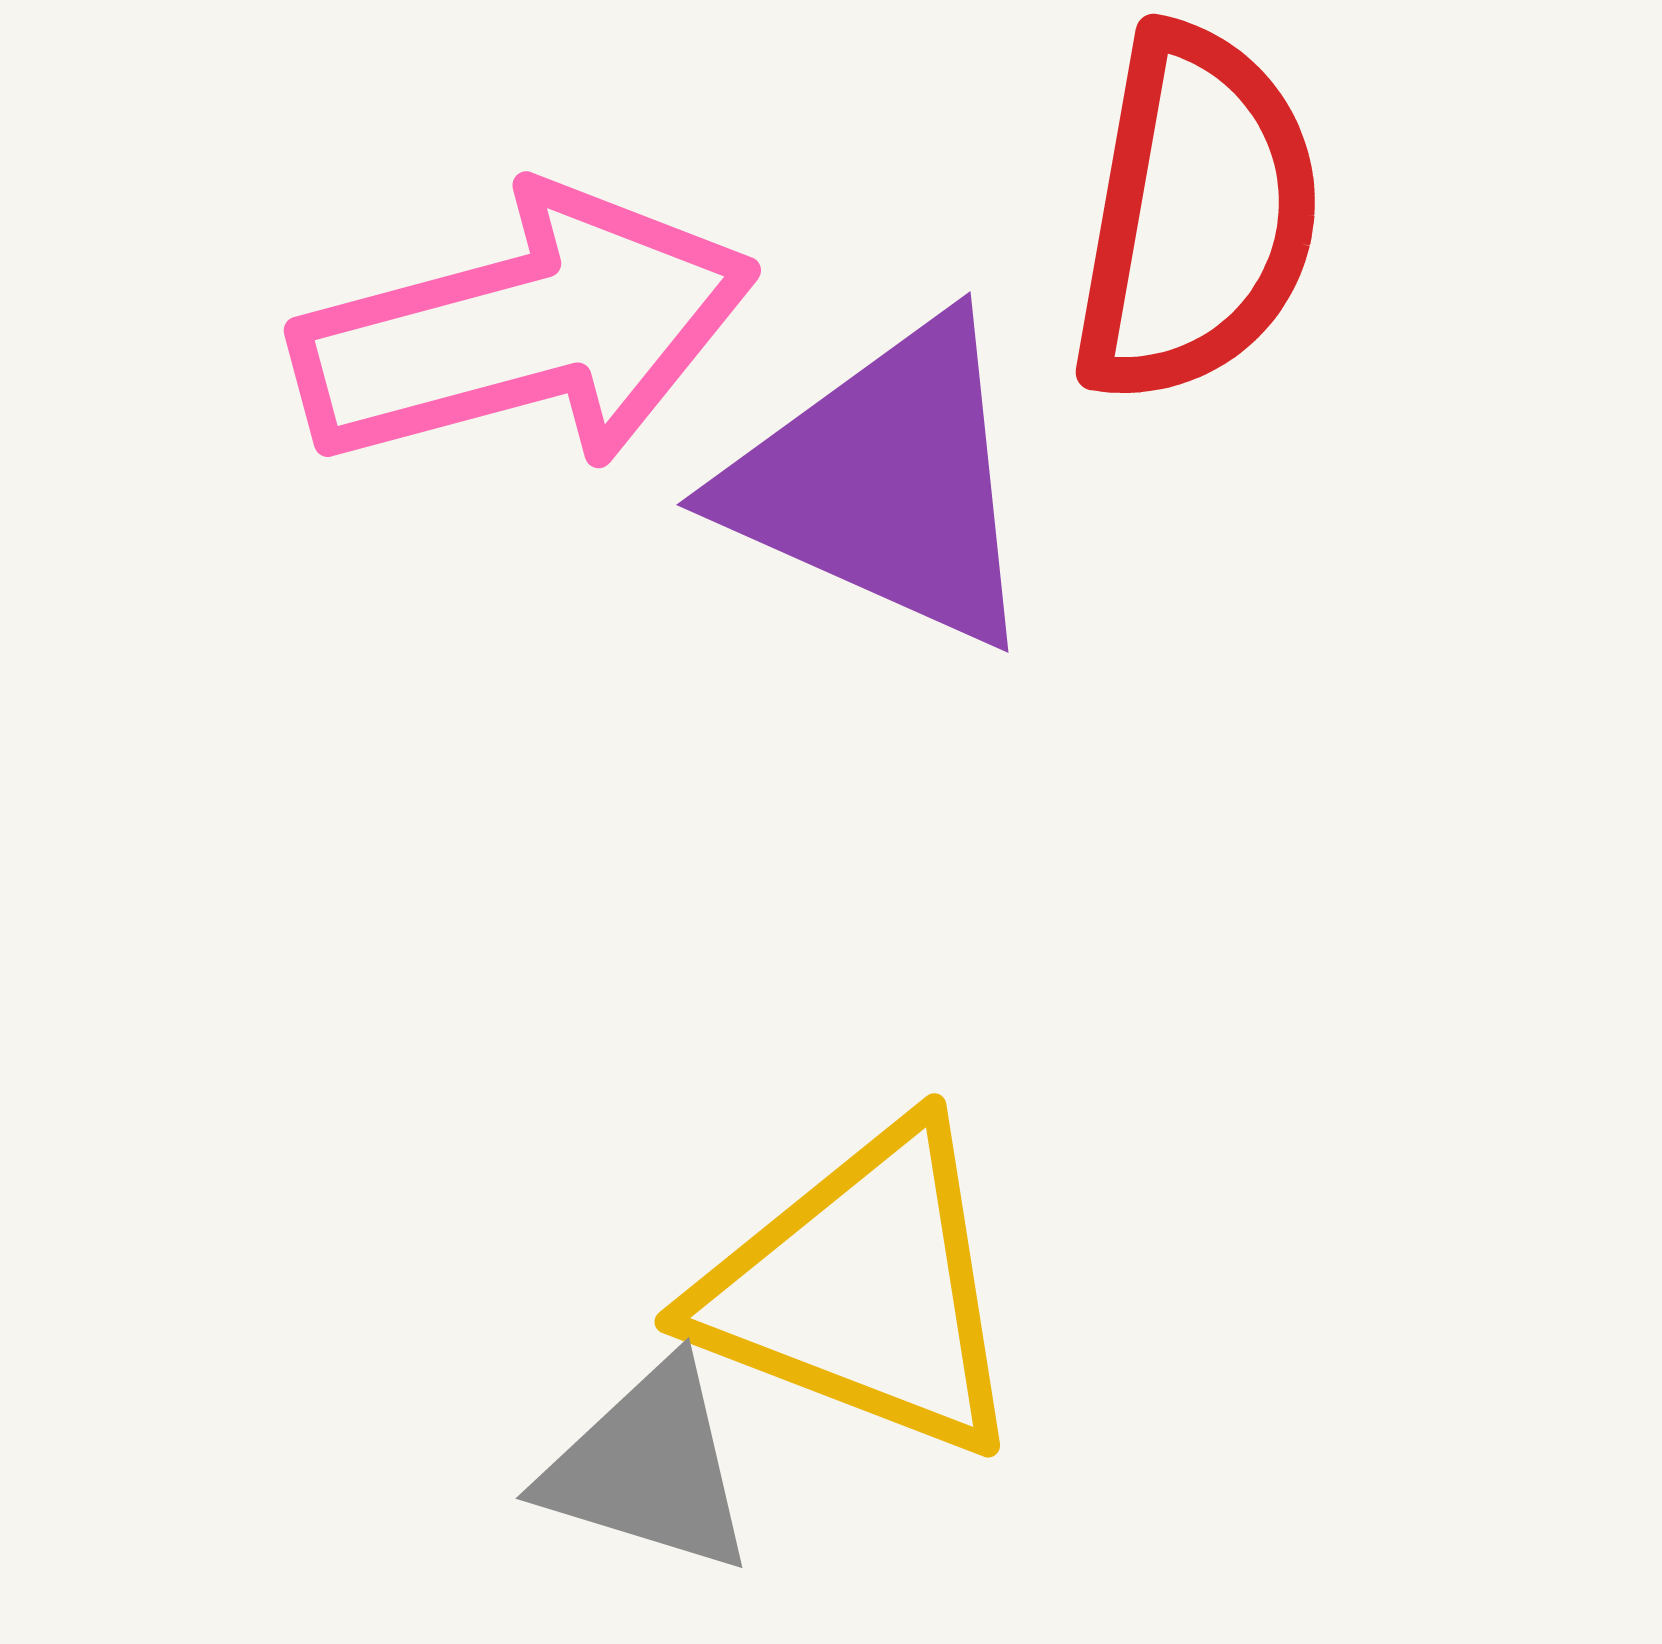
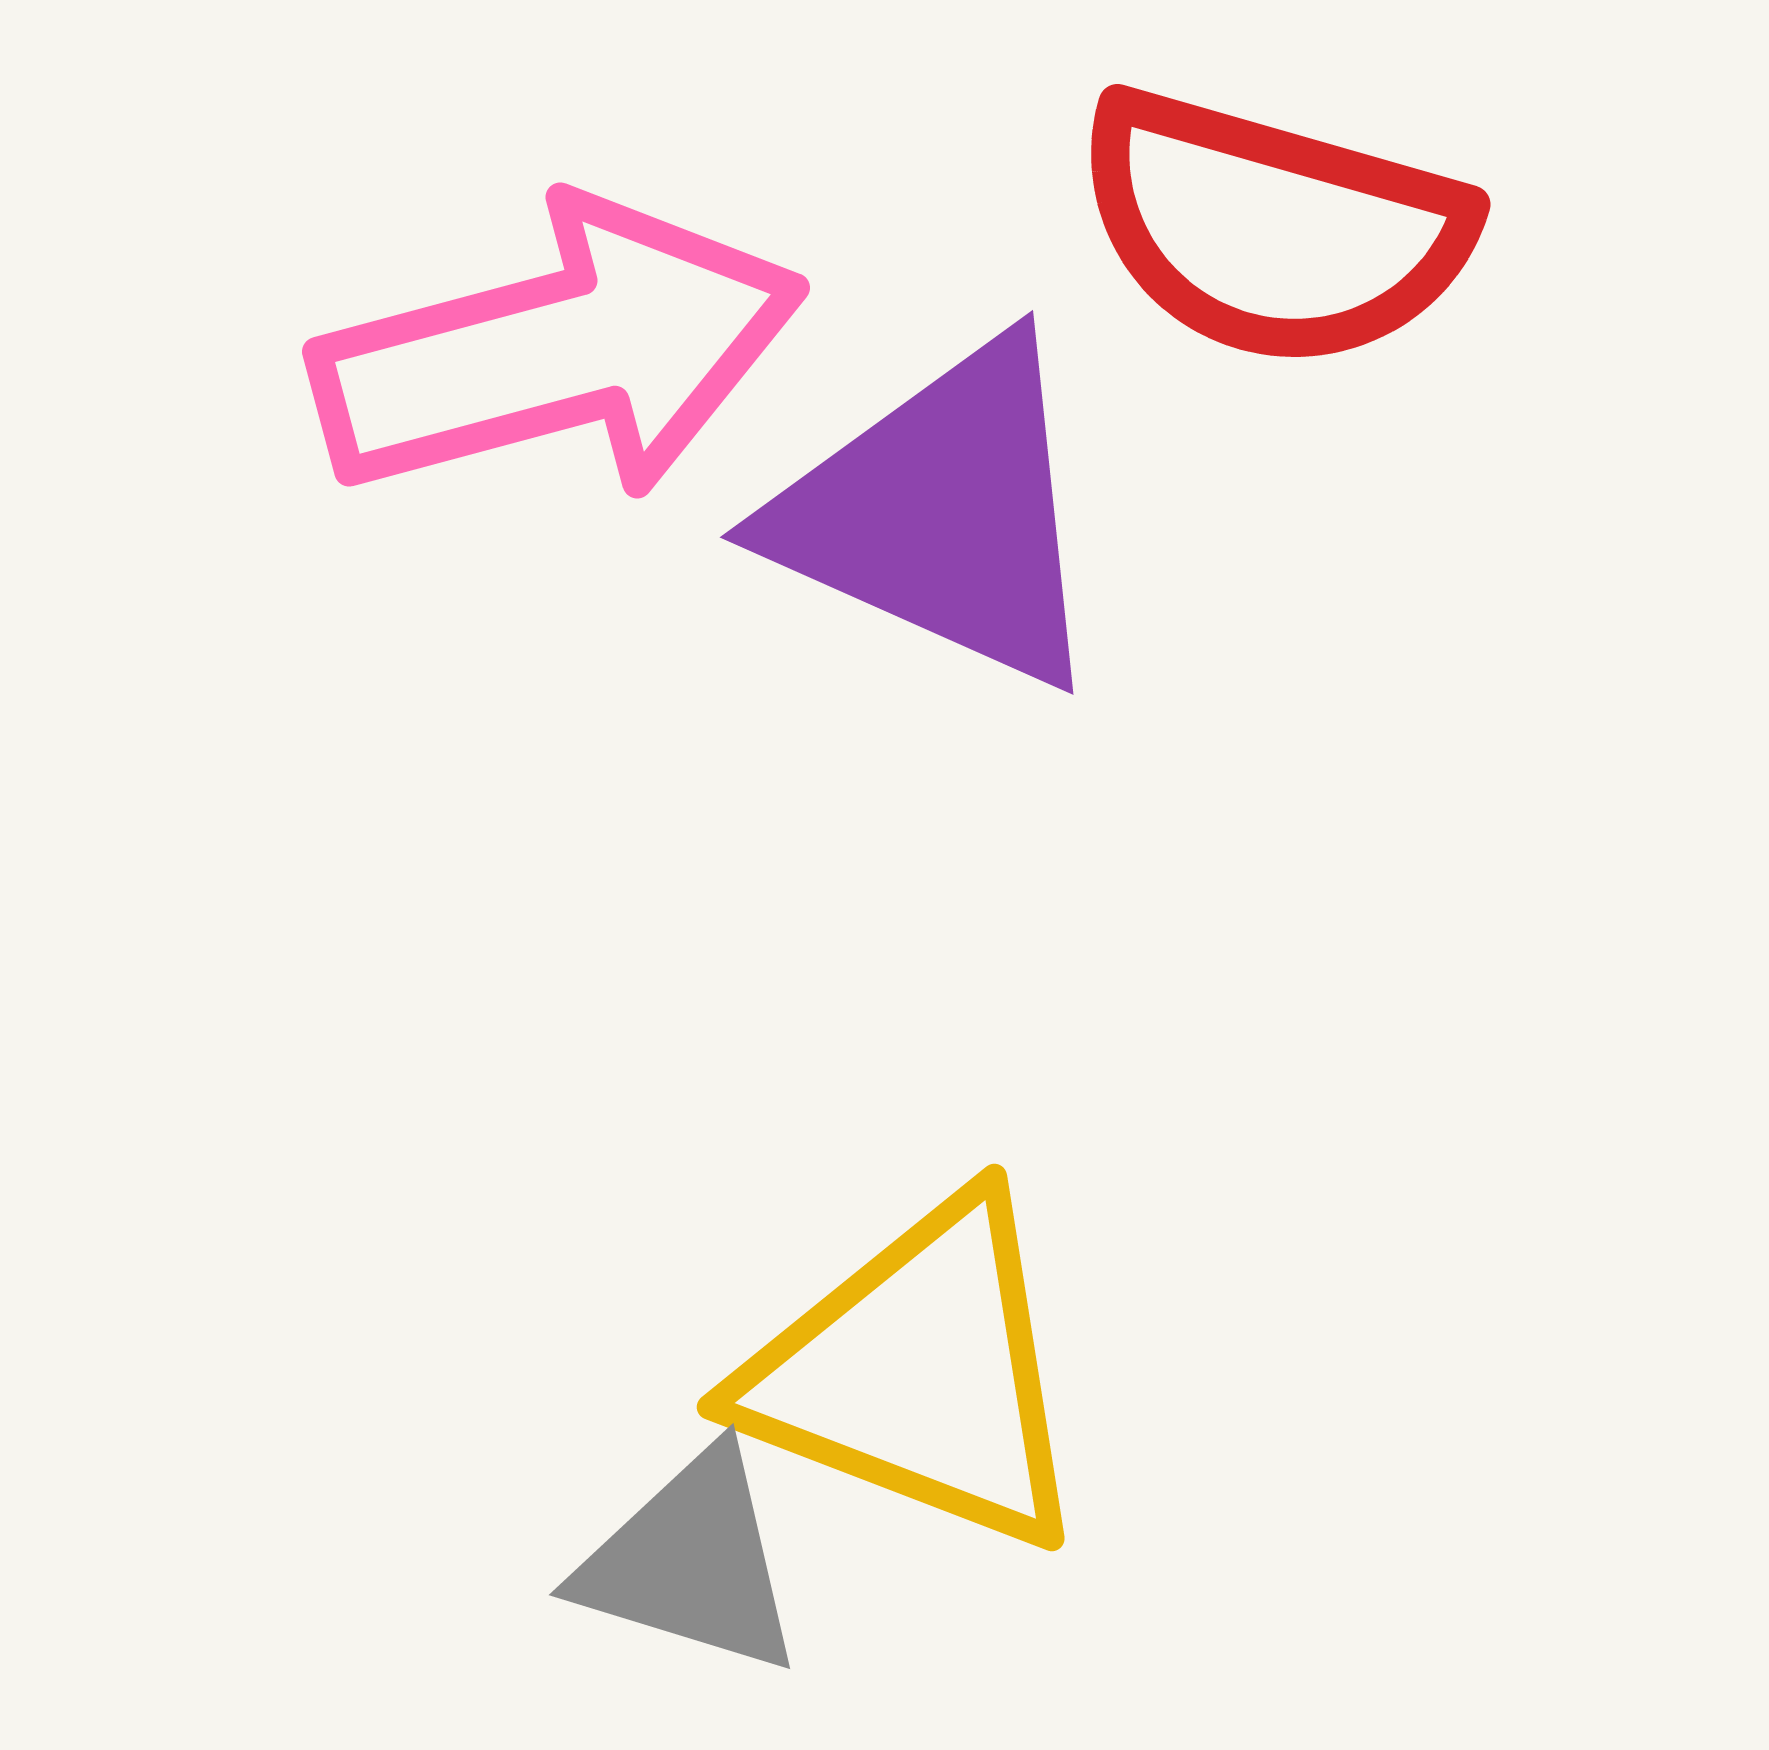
red semicircle: (1196, 215) -> (1273, 229), turned 96

